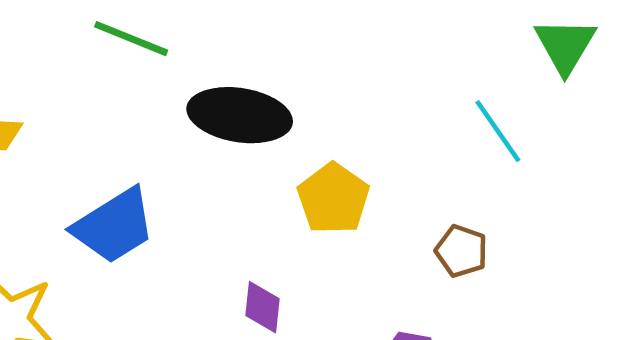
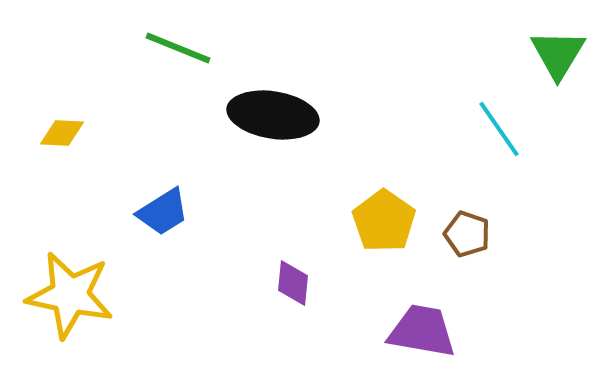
yellow pentagon: (333, 199) -> (384, 221), moved
blue trapezoid: (114, 226) -> (163, 212), size x0.7

